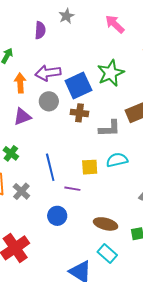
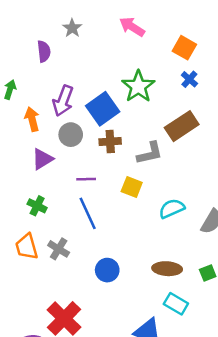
purple arrow: (48, 73) -> (63, 101), turned -50
cyan semicircle: (117, 160) -> (172, 209), moved
yellow square: (90, 167) -> (132, 187), moved, turned 36
purple line: (72, 189) -> (86, 179), moved

